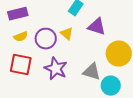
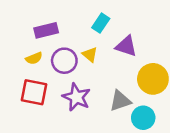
purple rectangle: (18, 14) -> (46, 30), moved
gray triangle: (92, 72) -> (120, 101), turned -36

